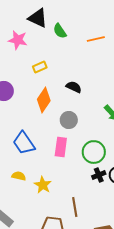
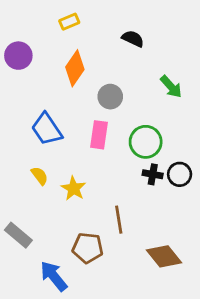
black semicircle: (74, 87) -> (133, 39), moved
black cross: (99, 175) -> (153, 174), turned 32
yellow semicircle: (19, 176) -> (40, 176), turned 40

